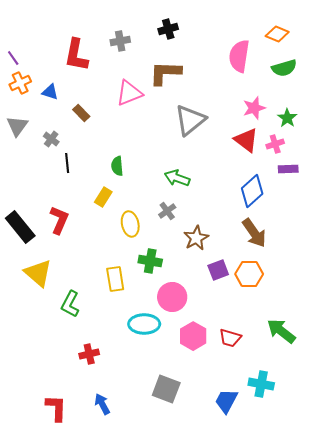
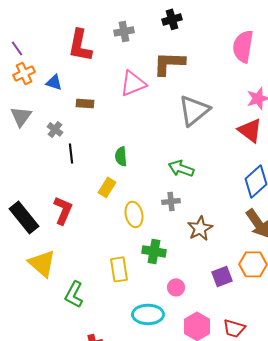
brown rectangle: (81, 113) -> (85, 103), turned -42
gray cross: (167, 211) -> (171, 201), turned 30
purple square: (218, 270) -> (222, 276), moved
pink circle: (172, 297) -> (176, 287), size x0.6

